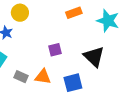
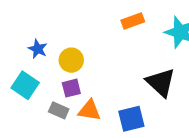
yellow circle: (20, 13) -> (71, 60), moved
purple square: (55, 50) -> (71, 88), moved

